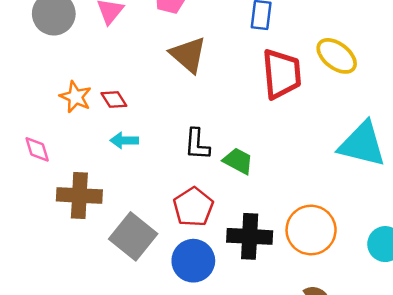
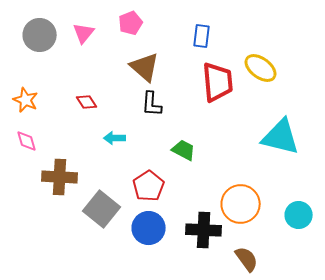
orange star: (76, 97) -> (26, 100), moved
cyan arrow: (124, 140) -> (115, 138), moved
black L-shape: (197, 144) -> (152, 104), moved
black cross: (250, 236) -> (204, 230), moved

